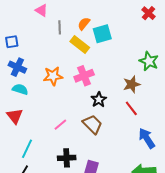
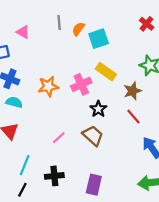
pink triangle: (41, 10) -> (23, 32), moved
red cross: (149, 13) -> (147, 24), moved
gray line: (60, 27) -> (59, 22), moved
yellow rectangle: (80, 44) -> (106, 72), moved
black cross: (67, 158) -> (54, 176), moved

